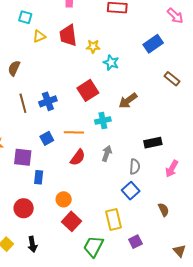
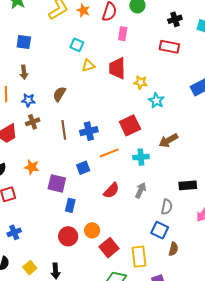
orange line: (74, 132) -> (109, 153), moved, turned -30
blue square: (131, 191) -> (160, 230), turned -30
red circle: (24, 208) -> (68, 236), moved
brown semicircle: (164, 210) -> (173, 249), moved, turned 32
red square: (72, 221) -> (109, 248), moved

